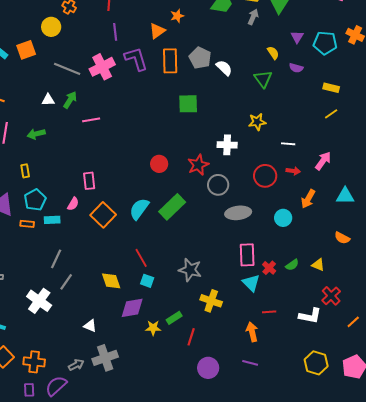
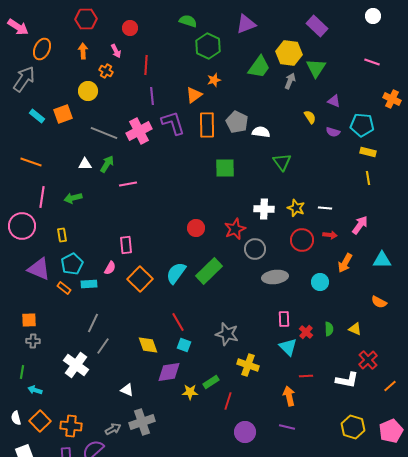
purple triangle: (297, 37) -> (334, 101), turned -40
cyan pentagon: (325, 43) -> (362, 125), moved
white semicircle: (224, 68) -> (261, 132), turned -36
green triangle: (263, 79) -> (282, 162), moved
yellow line: (331, 114) -> (368, 178), turned -64
yellow star: (257, 122) -> (296, 208), moved, turned 30
orange rectangle: (27, 224) -> (64, 288), turned 32
pink rectangle: (247, 255) -> (284, 319), size x0.7
green semicircle: (292, 265) -> (329, 329), turned -56

